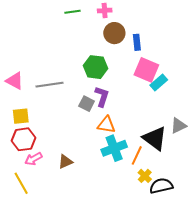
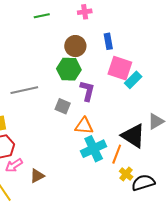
pink cross: (105, 11) -> (85, 12), moved
brown circle: (114, 33) -> (75, 46), moved
purple L-shape: (102, 96) -> (87, 91), moved
brown triangle: (65, 162) -> (37, 176), moved

